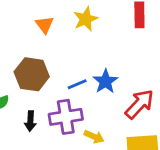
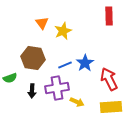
yellow star: (86, 19) -> (63, 31), moved
red arrow: (139, 104) -> (109, 79), turned -70

